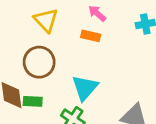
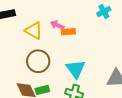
pink arrow: (97, 13) -> (57, 25), moved

